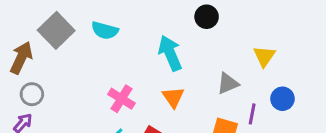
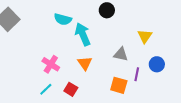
cyan semicircle: (105, 30) -> (63, 19), moved
gray triangle: (228, 84) -> (121, 54), turned 35

